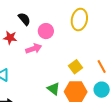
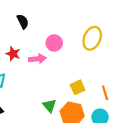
black semicircle: (24, 19) -> (23, 21), moved
red star: (10, 38) -> (13, 54), moved

